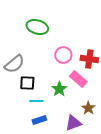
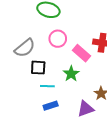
pink circle: (63, 55) -> (58, 39), moved
pink rectangle: (78, 79) -> (81, 53), moved

